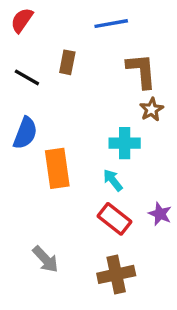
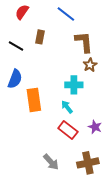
red semicircle: (22, 20) -> (22, 12), moved
blue line: (111, 24) -> (66, 14), turned 48
gray arrow: (45, 259) -> (51, 162), moved
brown cross: (116, 274) -> (88, 163), moved

